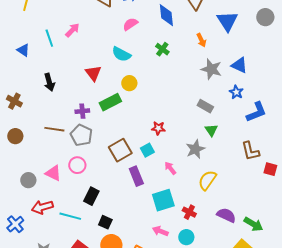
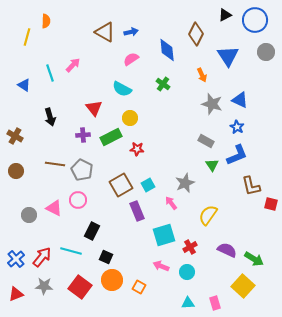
purple cross: (82, 111) -> (83, 135), moved
blue L-shape: (256, 112) -> (237, 155), moved
red star: (158, 128) -> (137, 149), moved
gray star: (195, 149) -> (185, 183), moved
red arrow: (42, 207) -> (42, 257), moved, turned 145
red cross: (189, 212) -> (190, 247), turned 32

